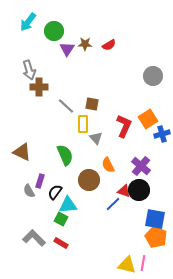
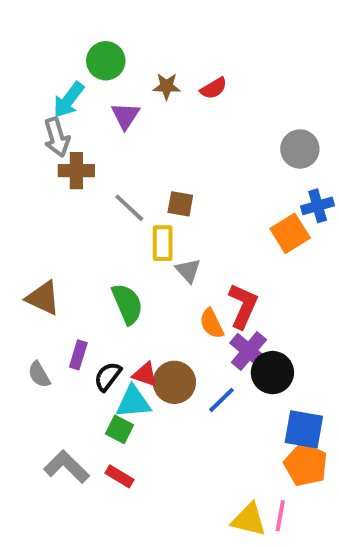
cyan arrow: (28, 22) -> (69, 100), moved
purple triangle: (67, 49) -> (125, 116), moved
red L-shape: (124, 126) -> (243, 306), moved
blue cross: (162, 134) -> (318, 206), moved
purple cross: (141, 166) -> (249, 351), moved
brown circle: (89, 180) -> (174, 382), moved
gray semicircle: (29, 191) -> (39, 374), moved
red triangle: (124, 191) -> (145, 374), moved

